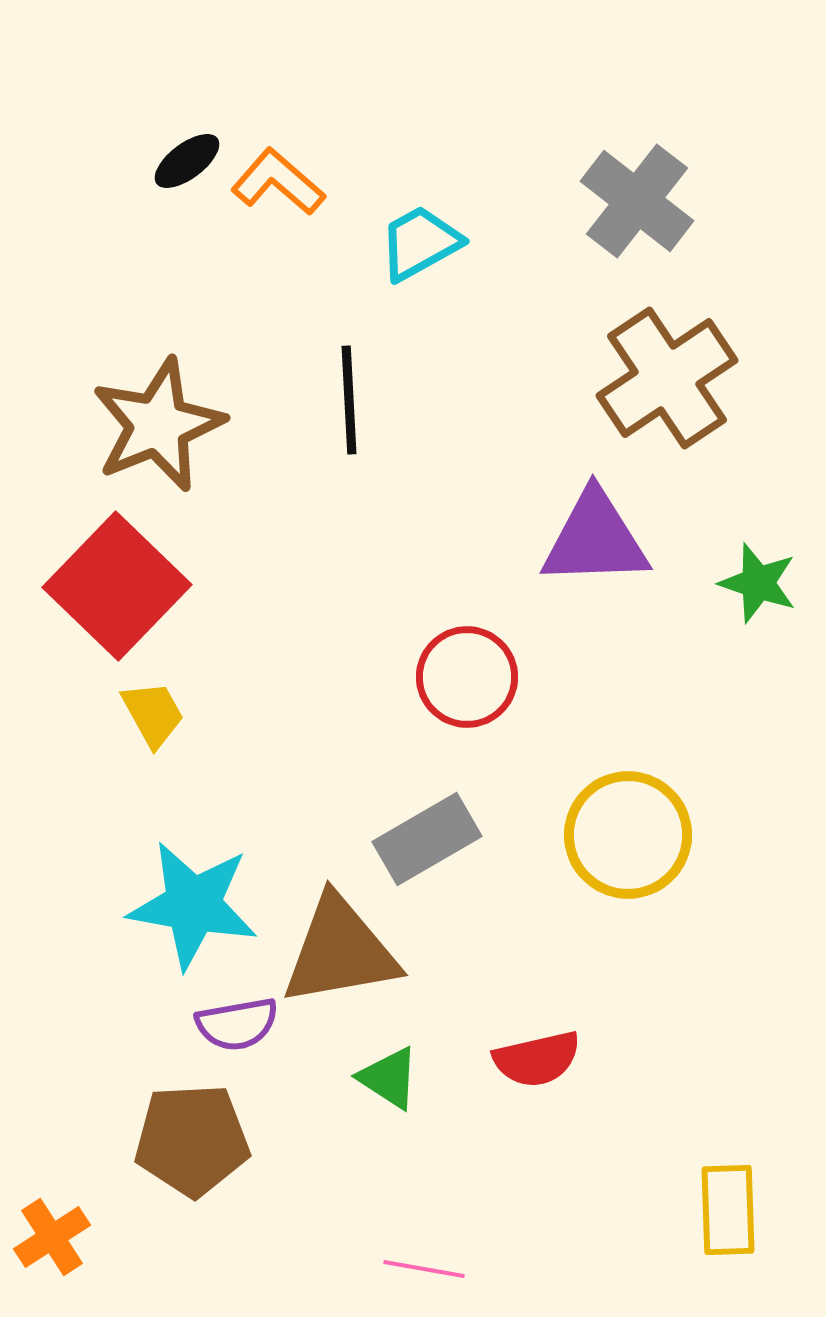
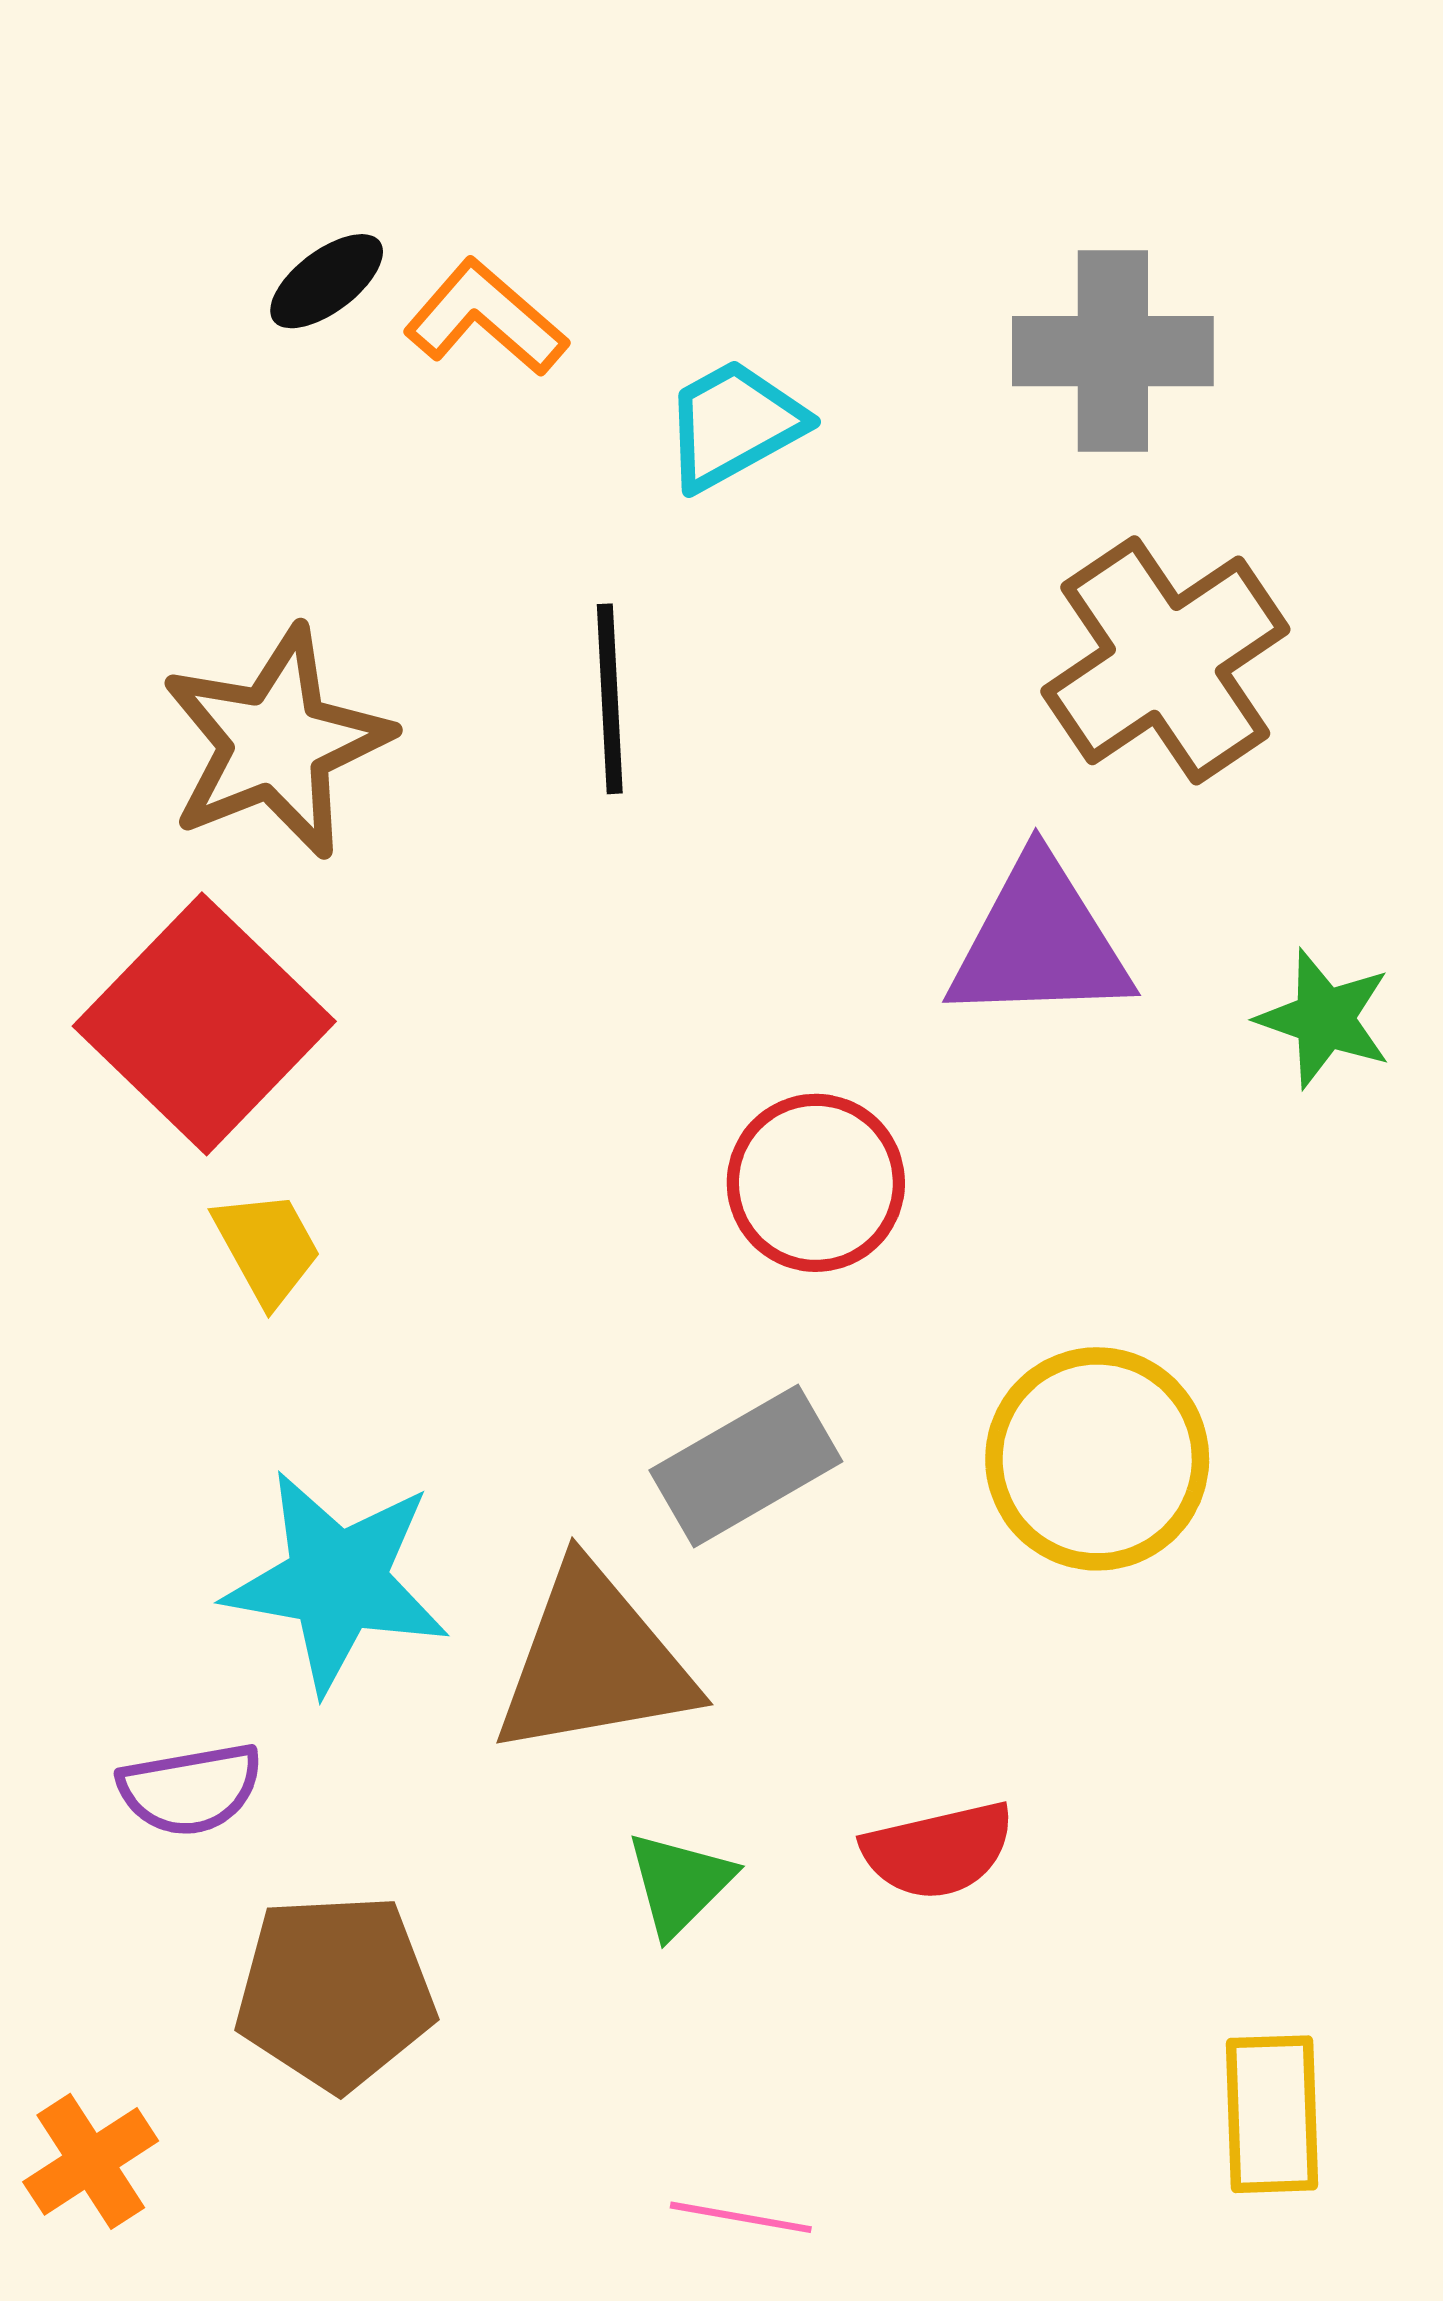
gray cross: (637, 201) -> (1113, 351), turned -38
purple semicircle: (237, 1024) -> (190, 1789), moved
green triangle: (389, 1078) -> (680, 1884), turned 42

